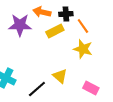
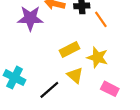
yellow rectangle: (55, 31) -> (69, 50), moved
yellow star: (83, 49) -> (97, 57), moved

